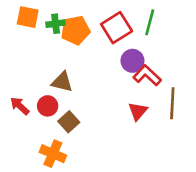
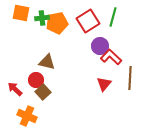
red arrow: (20, 106) -> (15, 89), moved
brown square: (69, 122) -> (43, 92), moved
orange cross: (53, 154) -> (27, 116), moved

